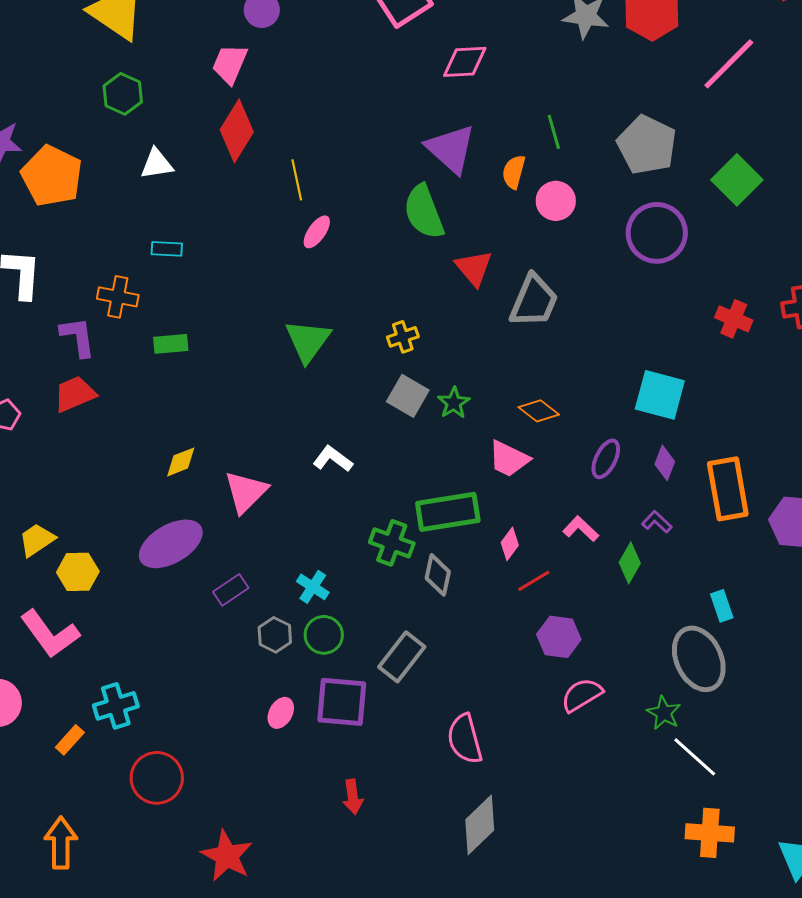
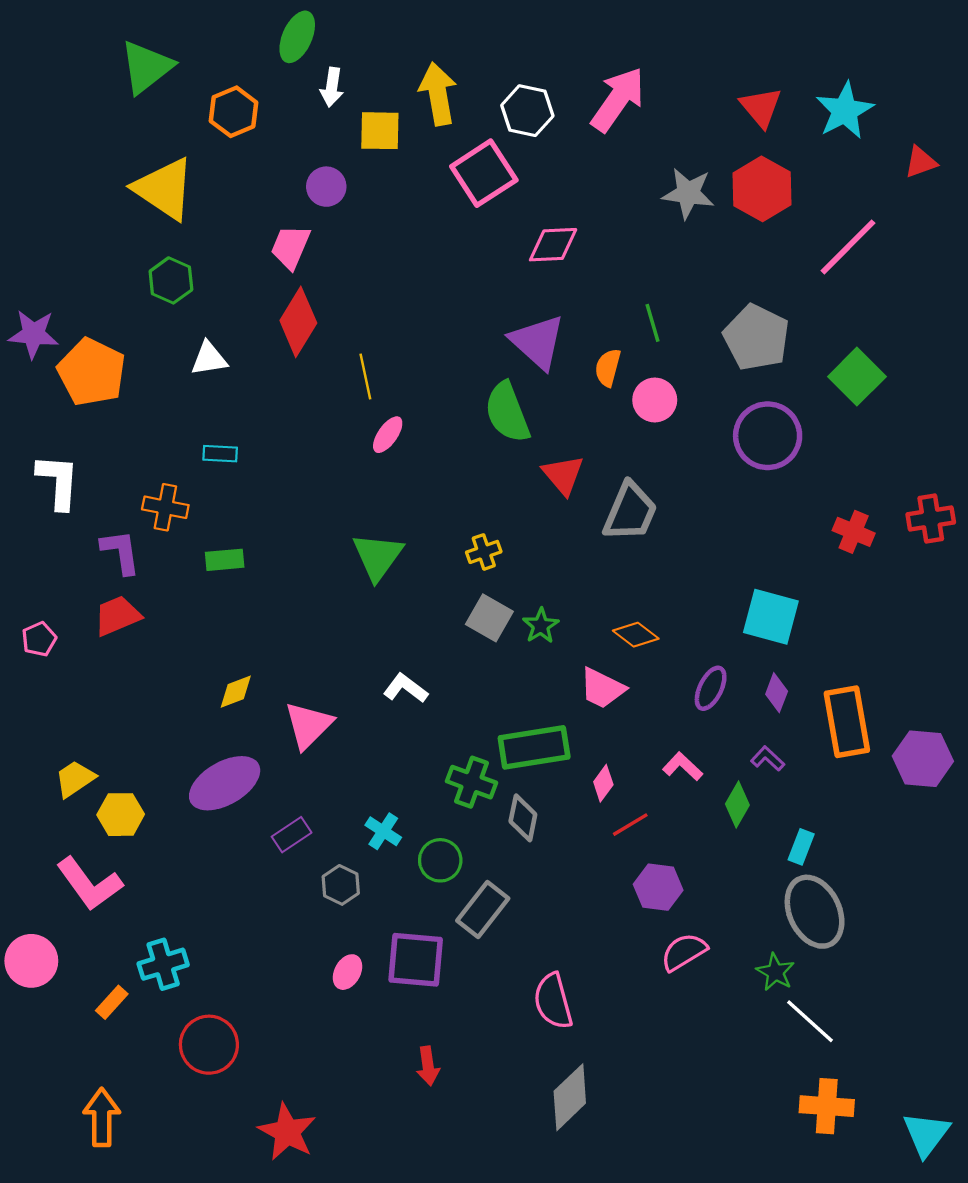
cyan rectangle: (722, 606) -> (801, 847), moved, turned 40
green circle: (324, 635) -> (440, 860), moved

